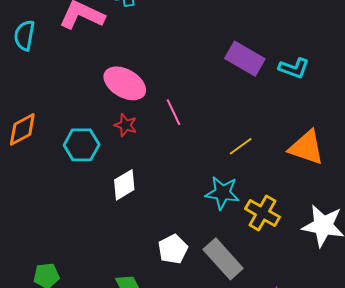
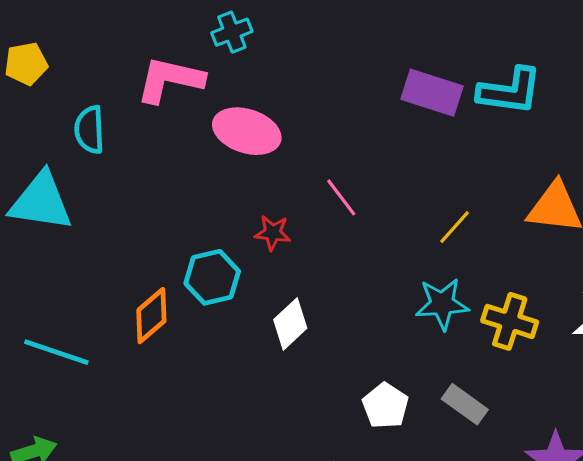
cyan L-shape: (294, 68) -> (510, 91), size x1.4
pink ellipse: (125, 83) -> (247, 131), moved
orange diamond: (22, 129) -> (151, 316), moved
gray rectangle: (223, 259) -> (465, 404), size x0.7

